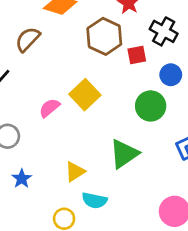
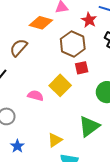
red square: (137, 55) -> (82, 68), moved
pink semicircle: (49, 108) -> (35, 96), turned 56

